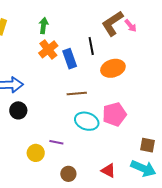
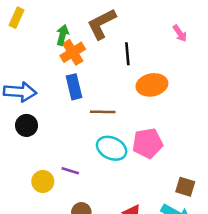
brown L-shape: (112, 23) -> (102, 24), moved
green arrow: (43, 26) -> (62, 35), moved
blue rectangle: (70, 59) -> (74, 87), moved

